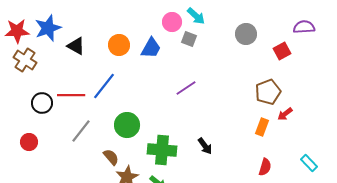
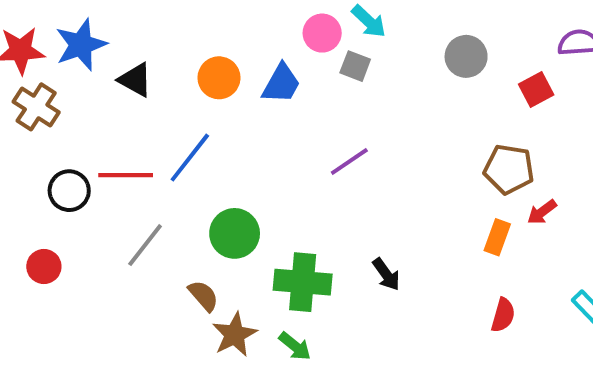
brown pentagon: (268, 92) -> (509, 169), turned 30

